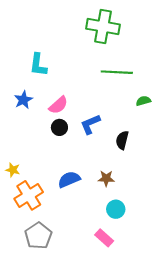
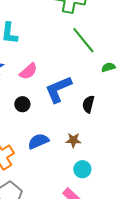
green line: (117, 72) -> (83, 40), turned 48
blue L-shape: (90, 124) -> (58, 89), size x1.4
black circle: (59, 127) -> (22, 104), moved

